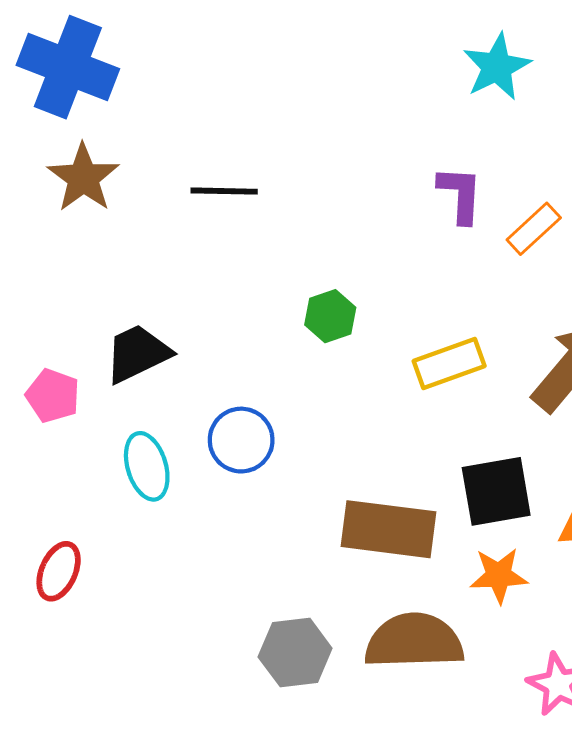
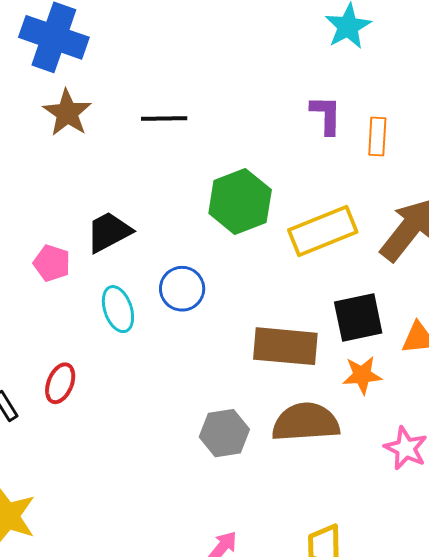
orange rectangle: (534, 229) -> (377, 136), turned -42
green hexagon: (330, 316) -> (240, 202), size x1.8
yellow rectangle: (449, 363) -> (323, 231), size x1.4

